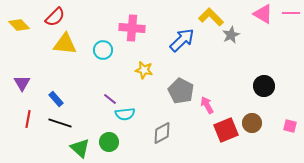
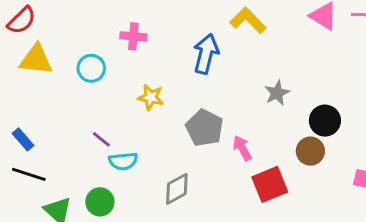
pink cross: (132, 28) -> (133, 36), size x0.7
gray star: (231, 35) -> (277, 93), moved
blue arrow: (182, 40) -> (206, 54), turned -32
brown circle: (252, 123) -> (310, 151), moved

